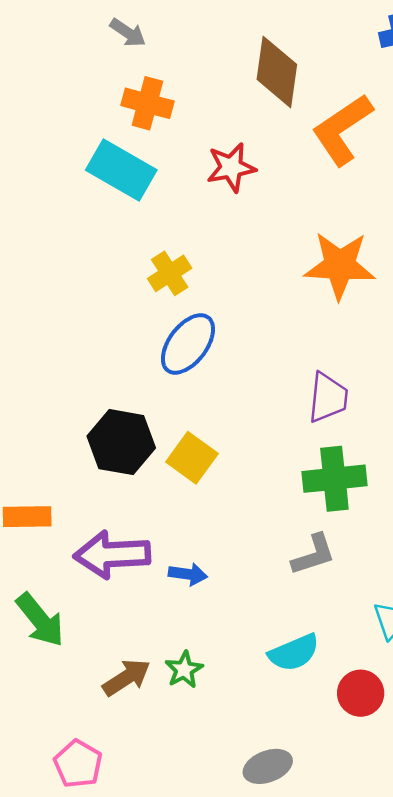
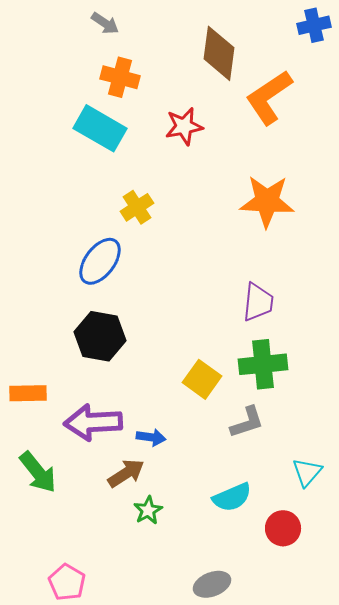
blue ellipse: (188, 344) -> (100, 261), moved
yellow square: (192, 458) -> (202, 379), moved
brown arrow: (126, 677) -> (126, 473), moved

